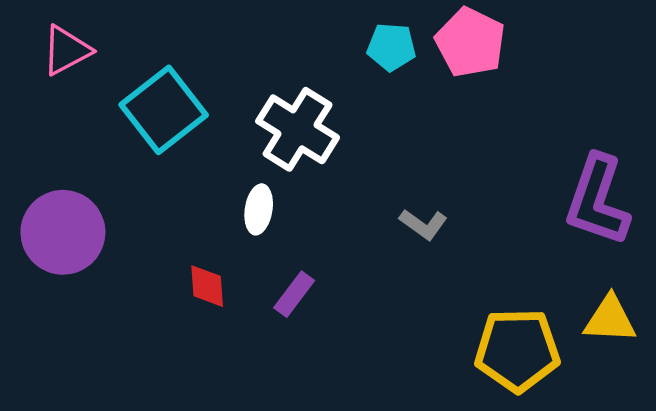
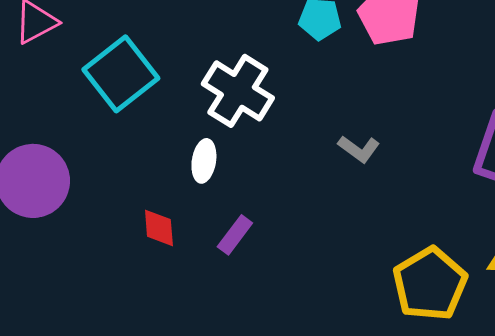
gray L-shape: (423, 224) -> (359, 149), moved
yellow pentagon: (517, 350) -> (430, 284), turned -30

